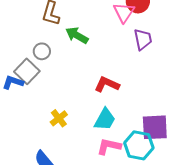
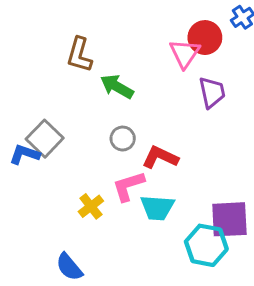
gray circle: (42, 51) -> (123, 139), moved
cyan trapezoid: (105, 119) -> (157, 208), turned 65
pink L-shape: (109, 146) -> (128, 186), moved, turned -30

